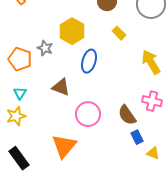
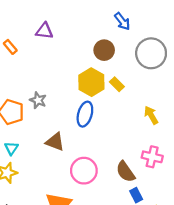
yellow hexagon: (72, 31) -> (91, 82), moved
yellow arrow: (151, 62) -> (151, 115), size x0.7

